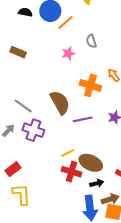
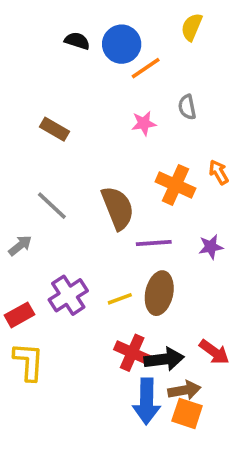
brown rectangle: (18, 52) -> (55, 129), moved
purple cross: (33, 130) -> (68, 295), moved, turned 30
brown ellipse: (91, 163) -> (159, 293), moved, turned 70
red cross: (71, 172) -> (132, 353), moved
black arrow: (97, 183) -> (164, 359), size x1.5

